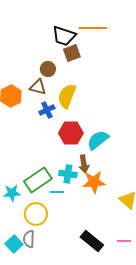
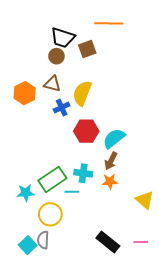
black trapezoid: (64, 36) -> (63, 38), moved
brown circle: (48, 69) -> (56, 56), moved
brown arrow: (84, 164) -> (111, 161), moved, turned 36
orange star: (94, 182) -> (110, 181), size x0.7

